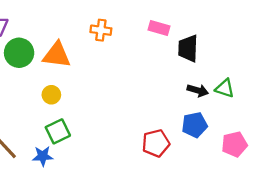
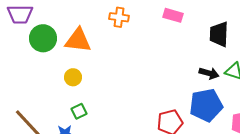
black trapezoid: (188, 48) -> (219, 34), moved
blue pentagon: (195, 125) -> (206, 105), size x1.4
green square: (58, 131) -> (79, 111), size x0.7

